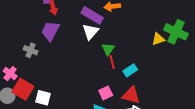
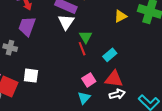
yellow triangle: (158, 39) -> (120, 16), moved
red line: (112, 62) -> (82, 49), moved
white square: (43, 98) -> (31, 76), moved

